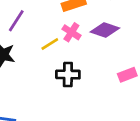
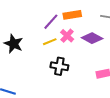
purple line: (16, 21) -> (51, 22), moved

